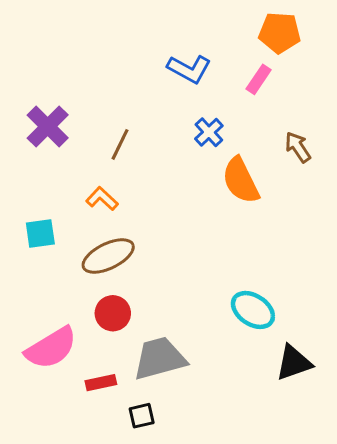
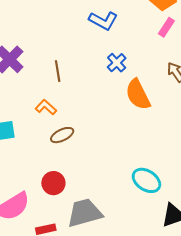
pink rectangle: (259, 79) -> (166, 27), moved
brown line: (120, 144) -> (58, 71), turned -35
brown ellipse: (108, 256) -> (62, 135), moved, size x0.7

